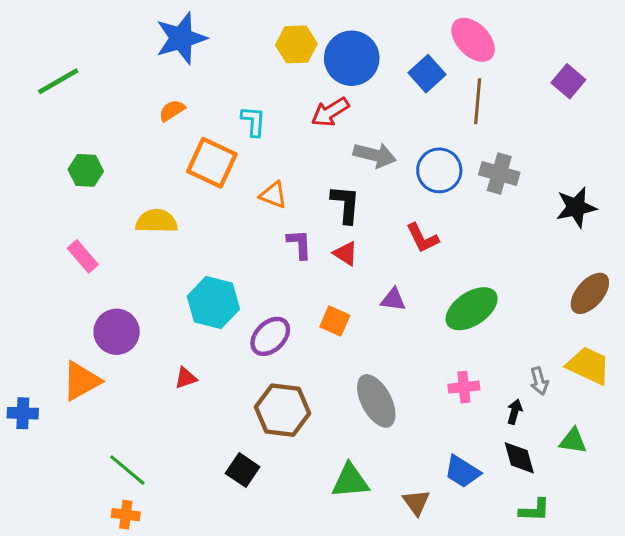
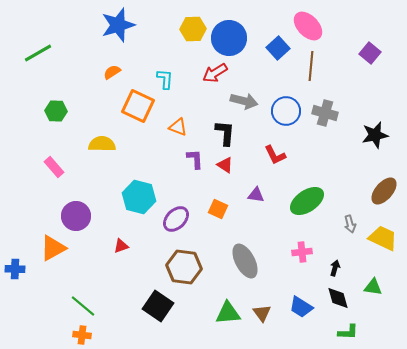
gray arrow: (539, 381) -> (350, 224), moved
black square: (243, 470) -> (158, 306), size x1.4
brown triangle: (416, 502) -> (262, 313), moved

